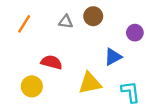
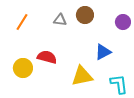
purple circle: (135, 33) -> (123, 22), moved
yellow circle: (32, 86) -> (23, 68), moved

